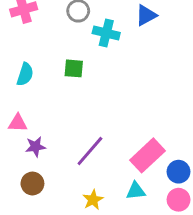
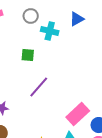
purple line: (90, 151) -> (39, 87), moved

